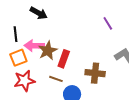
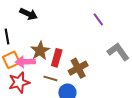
pink arrow: (34, 46) -> (25, 62), moved
brown cross: (95, 73) -> (78, 68), moved, turned -30

